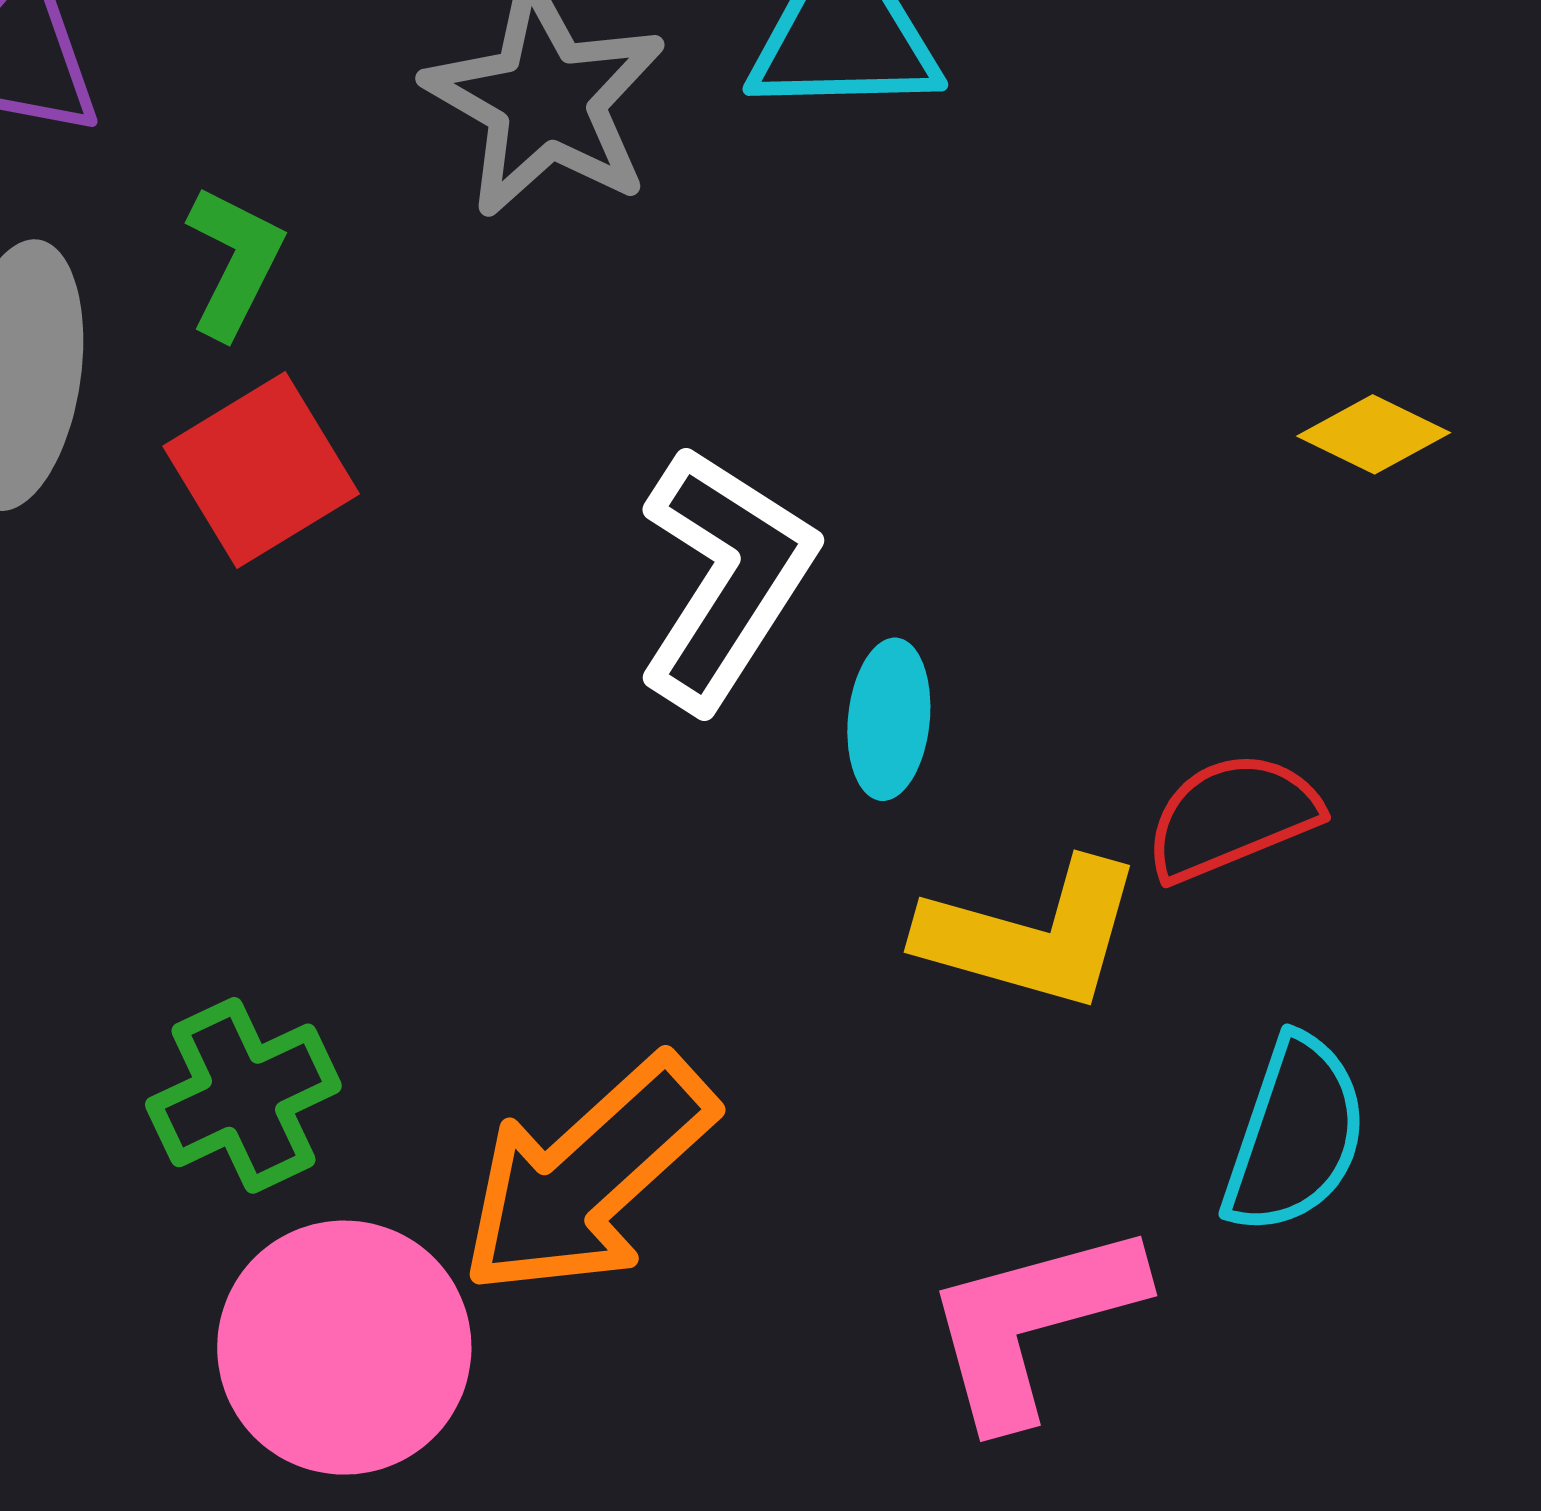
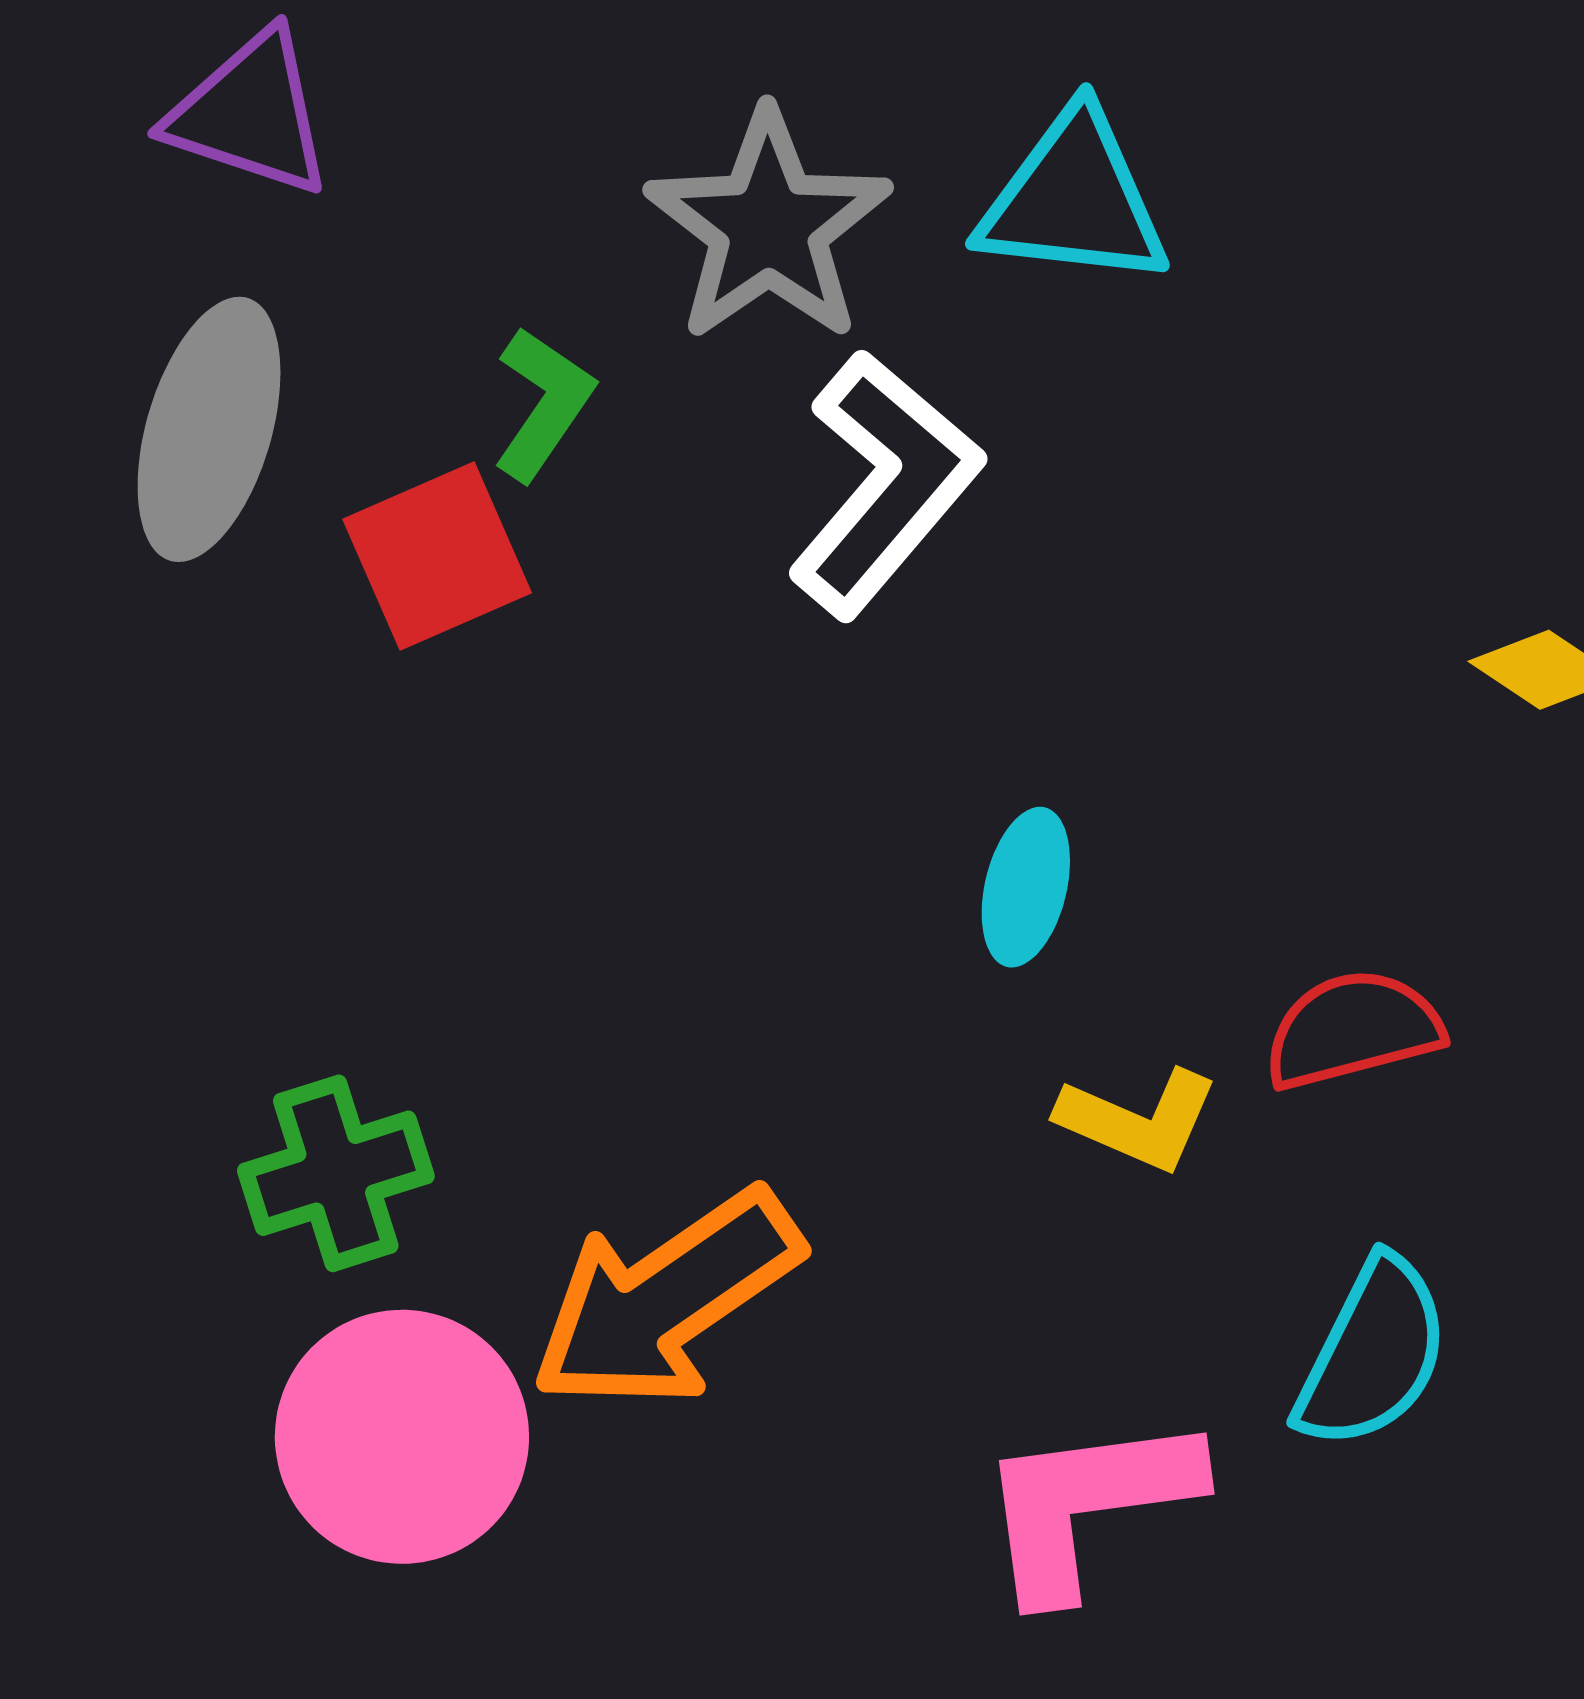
green L-shape: (234, 262) -> (543, 404), moved
white L-shape: (726, 578) -> (885, 484), moved
yellow L-shape: (1031, 935) -> (1138, 1120), size x0.7

